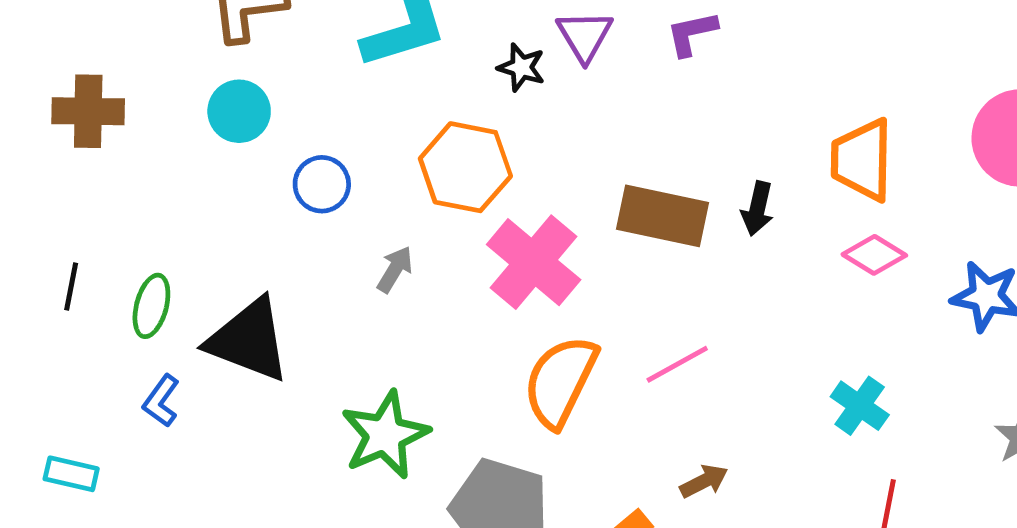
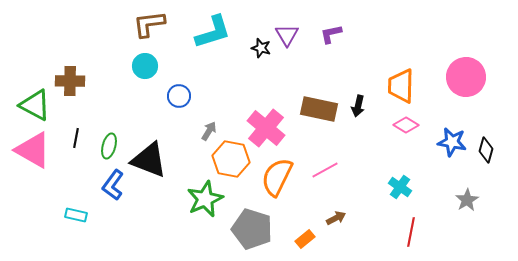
brown cross: (88, 111) -> (70, 81), moved
orange hexagon: (465, 167) -> (231, 159), moved
blue L-shape: (161, 401) -> (113, 185), size x1.4

